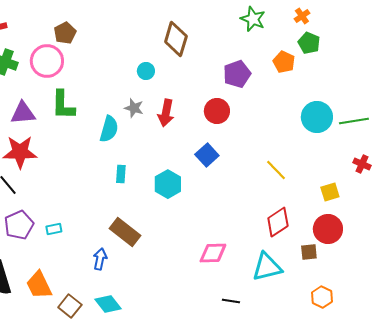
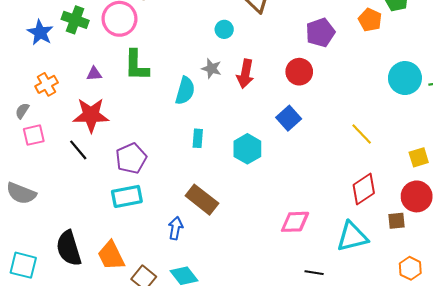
purple triangle: (23, 113) -> (94, 74), size x0.6
purple pentagon: (19, 225) -> (131, 158), moved
cyan rectangle: (54, 229) -> (127, 196), size x1.8

